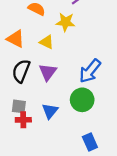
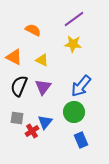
yellow star: (65, 22) -> (73, 44), moved
red cross: (23, 120) -> (32, 131), moved, turned -32
blue rectangle: (90, 142) -> (81, 140), moved

